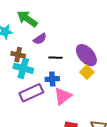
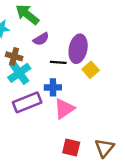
purple ellipse: (86, 55) -> (78, 49), moved, turned 50
cyan cross: (23, 68) -> (19, 73), turned 36
yellow square: (87, 72) -> (91, 70), moved

